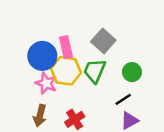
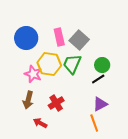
pink rectangle: (66, 47) -> (59, 37), moved
blue circle: (42, 56) -> (26, 38), moved
black line: (123, 99) -> (98, 79), moved

